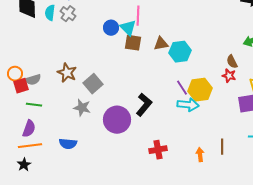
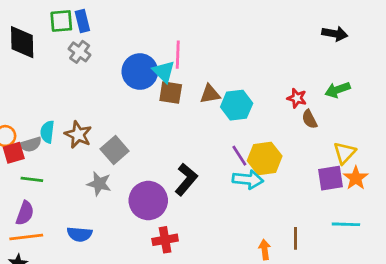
cyan semicircle: (50, 13) -> (47, 132), moved
blue circle: (111, 28) -> (140, 72), size x1.6
red star: (229, 76) -> (297, 98), moved
red cross: (158, 150) -> (165, 240), moved

